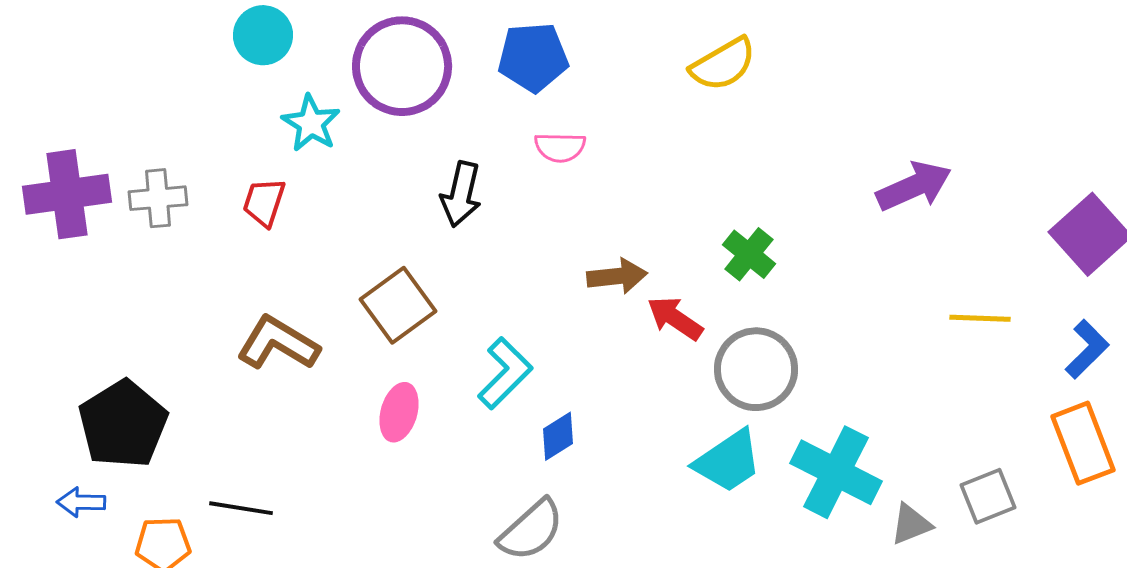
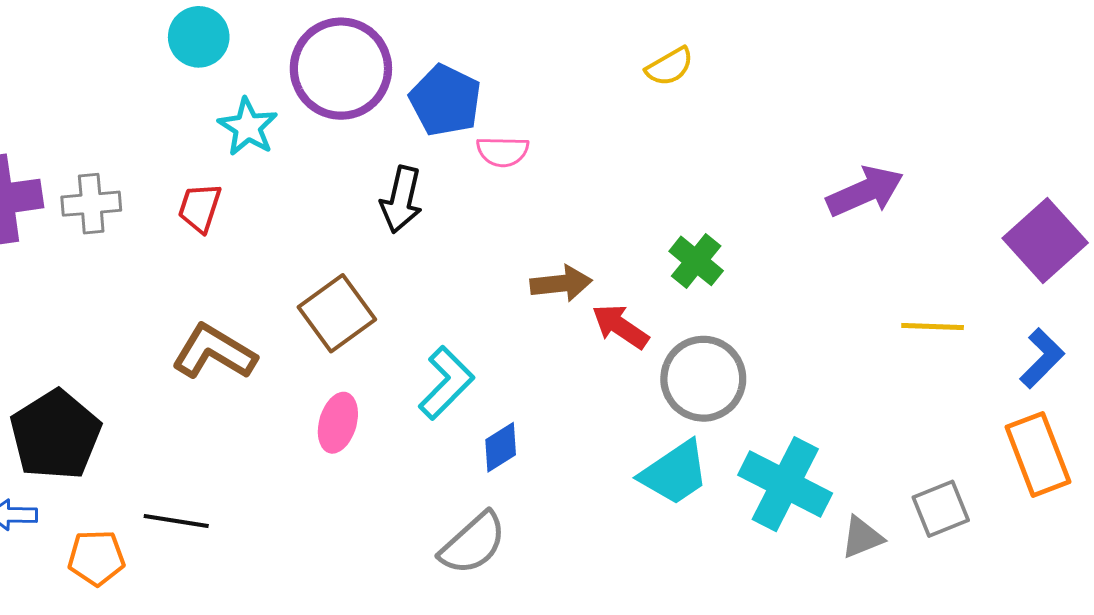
blue pentagon: (533, 57) -> (445, 100), moved, turned 30
yellow semicircle: (723, 64) -> (670, 67), size x0.7

